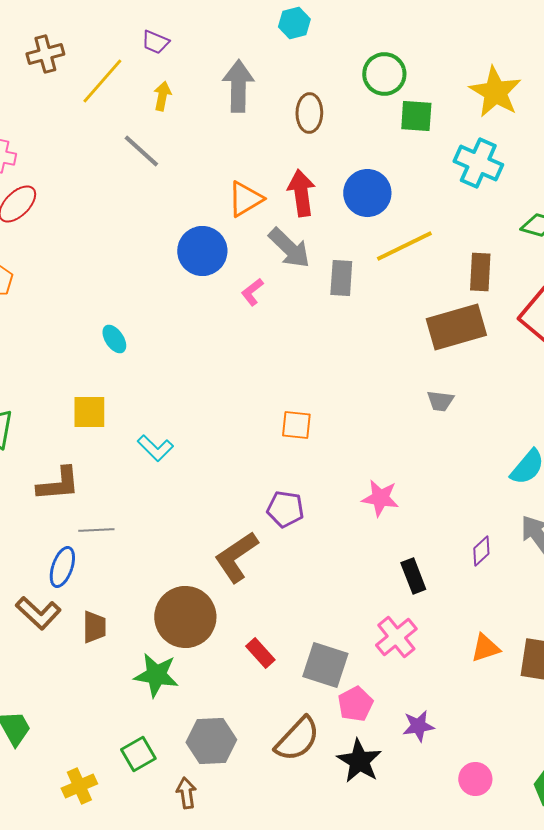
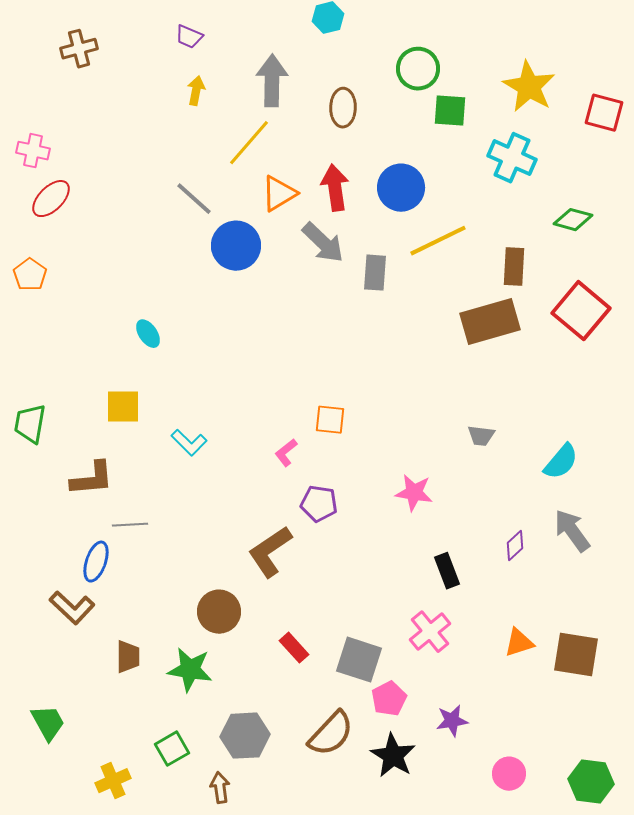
yellow line: (102, 81) -> (249, 143), moved
gray line: (141, 151) -> (194, 199), moved
pink L-shape: (252, 292) -> (286, 453), moved
gray trapezoid: (440, 401) -> (481, 436), moved
brown circle: (185, 617) -> (219, 612), size x0.7
brown trapezoid: (94, 627) -> (128, 657), moved

